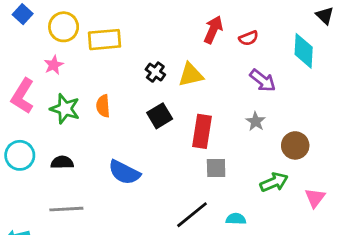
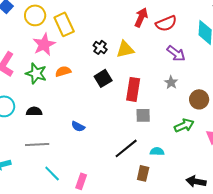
red semicircle: (249, 38) -> (166, 23), size x1.5
yellow rectangle: (105, 40) -> (64, 24), turned 70
pink star: (54, 65) -> (44, 44), moved, size x1.6
orange semicircle: (103, 106) -> (63, 71), turned 77
blue semicircle: (124, 172) -> (78, 126), moved, size x0.6

